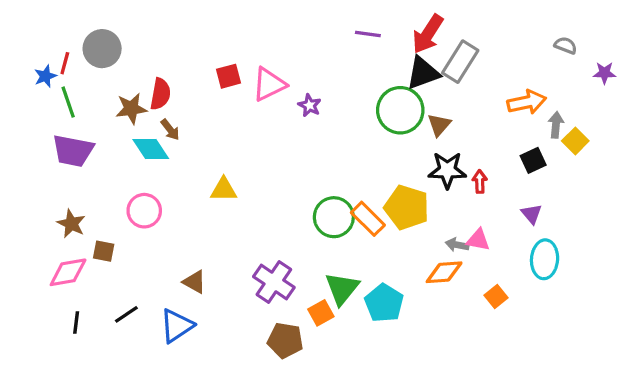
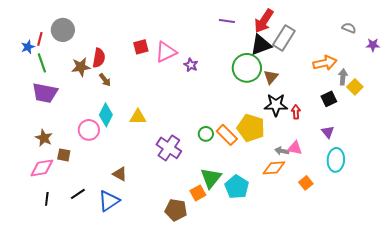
cyan diamond: (151, 149) -> (106, 115), moved, turned 60
green circle: (334, 217) -> (206, 134), size x0.6
purple cross: (274, 282) -> (169, 148), moved

